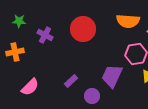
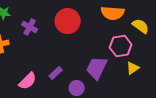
pink semicircle: (30, 87) -> (28, 81), moved

